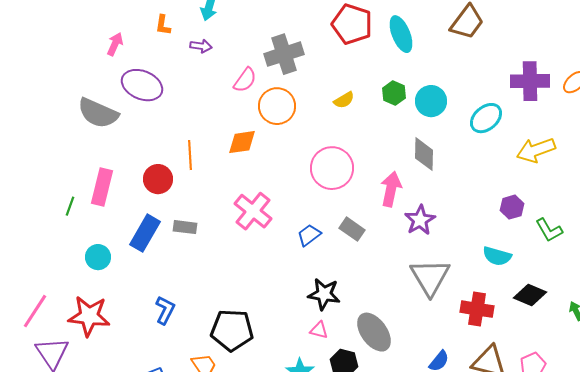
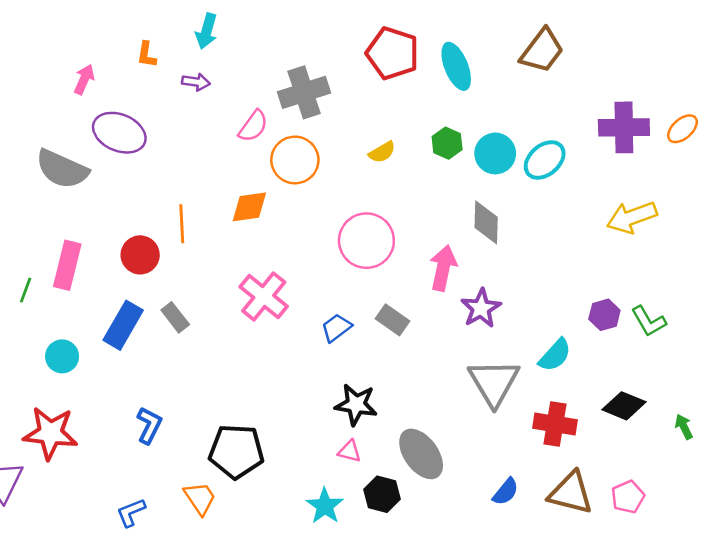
cyan ellipse: (486, 118) -> (545, 160), moved
purple hexagon: (512, 207) -> (604, 315), moved
gray rectangle: (185, 227) -> (175, 317), turned 45
cyan semicircle: (497, 256) -> (555, 355), moved, turned -64

